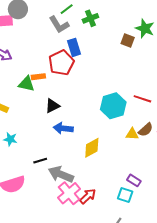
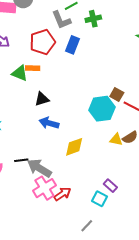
brown square: (128, 40) -> (117, 95), moved
blue rectangle: (74, 47) -> (72, 45), turned 30
red pentagon: (61, 63) -> (42, 42), moved
black line: (40, 161) -> (21, 160), moved

